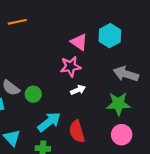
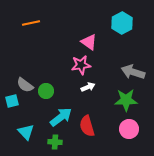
cyan hexagon: (110, 36) -> (122, 23), moved

